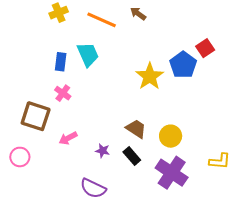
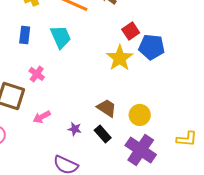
red square: (205, 48) -> (131, 31), moved
blue rectangle: (61, 62) -> (25, 35), moved
blue pentagon: (183, 65) -> (152, 47), turned -30

